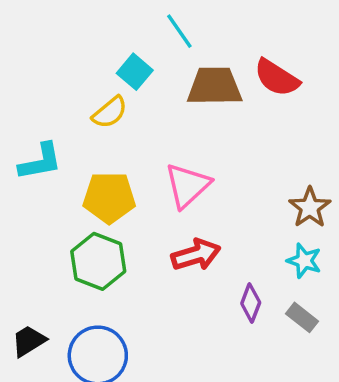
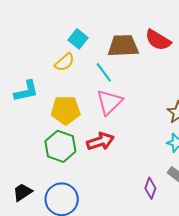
cyan line: (179, 31) -> (104, 72), moved
red arrow: (196, 255) -> (100, 141), moved
purple diamond: (251, 303) -> (150, 188), moved

